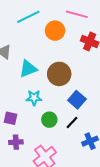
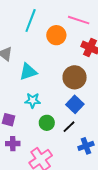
cyan line: (28, 17) -> (31, 20), turned -45
brown circle: (59, 74) -> (75, 77), moved

